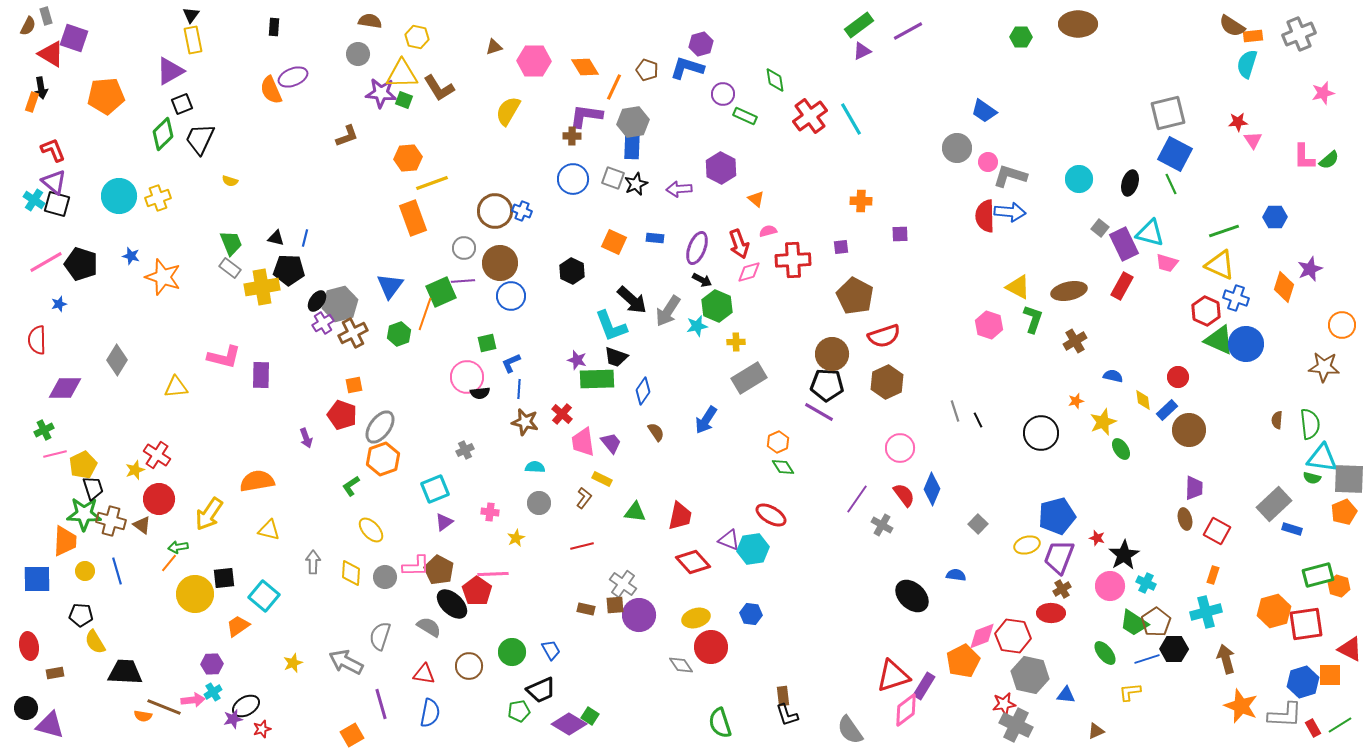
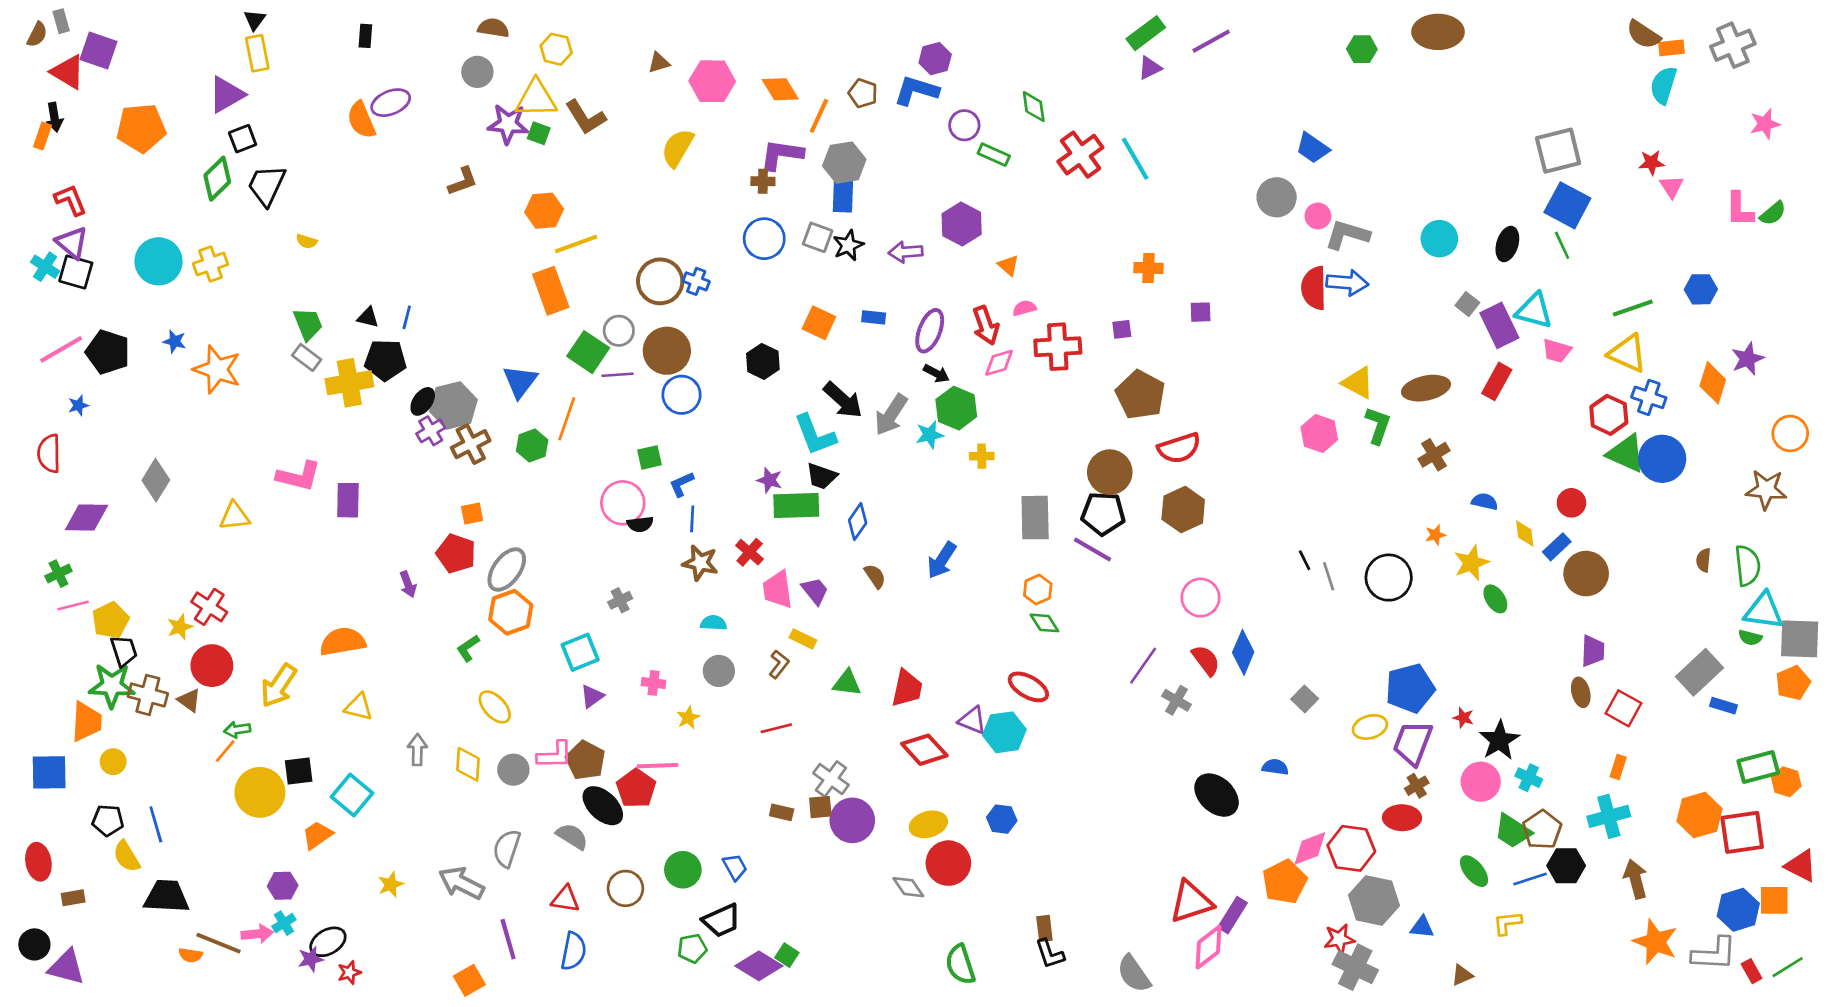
green square: (441, 292) -> (588, 352), moved, turned -32
gray rectangle: (749, 378) -> (1035, 518), moved, turned -60
gray line: (955, 411) -> (1329, 576), moved
blue line: (117, 571) -> (156, 824), moved

